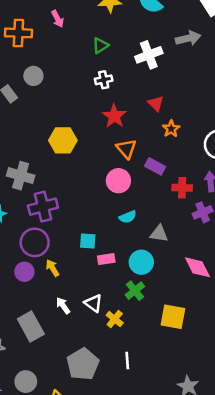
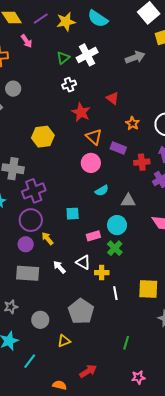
gray arrow: (188, 38) -> (135, 57), moved
white cross: (149, 55) -> (87, 55), moved
orange star: (171, 129) -> (132, 123), moved
pink rectangle: (106, 259) -> (93, 236), moved
yellow square: (173, 317) -> (148, 289), moved
yellow cross: (115, 319) -> (102, 273), turned -32
gray rectangle: (31, 327) -> (28, 273), moved, turned -50
white line: (127, 361) -> (115, 293), moved
gray circle: (26, 382) -> (40, 320), moved

